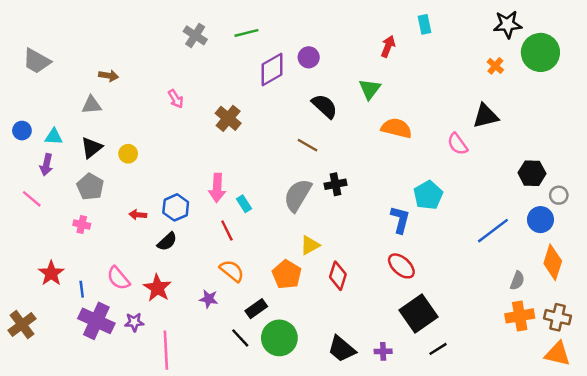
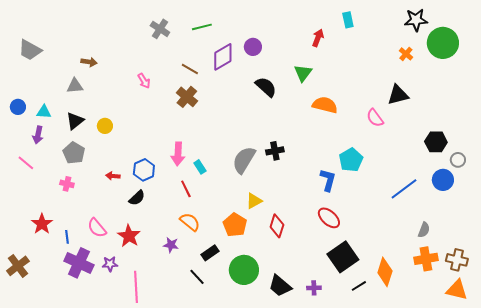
brown line: (307, 145) -> (190, 69), moved
orange diamond: (553, 262) -> (385, 272), moved
green circle: (279, 338) -> (244, 270), moved

